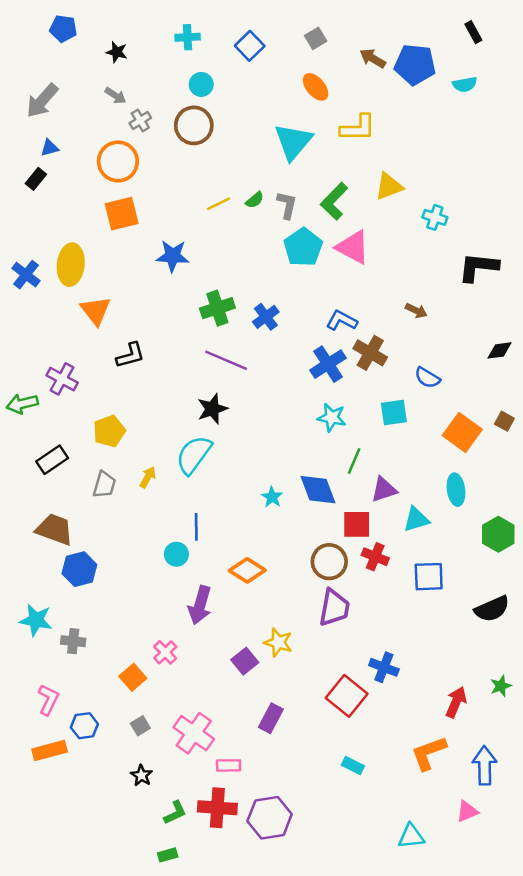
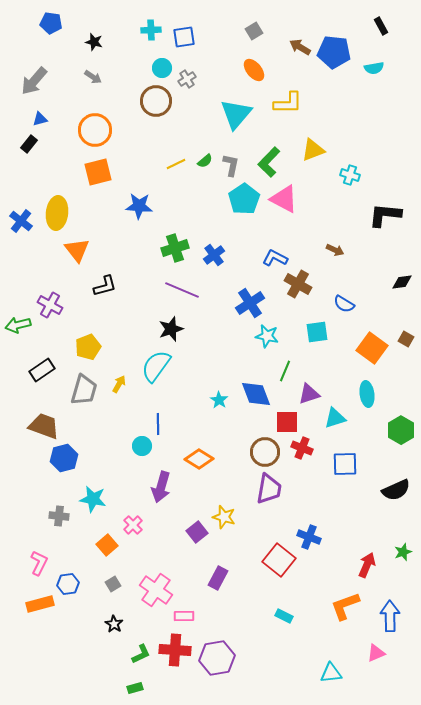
blue square: (250, 46) -> (184, 37), moved, turned 35
gray cross: (140, 120) -> (187, 79), moved
blue cross: (328, 364) -> (250, 303), moved
gray trapezoid: (104, 485) -> (84, 390), size x1.4
cyan star: (36, 620) -> (93, 499), moved

